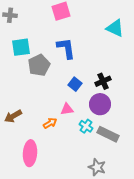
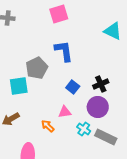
cyan square: (21, 47) -> (19, 86), moved
orange arrow: (50, 123) -> (48, 126), turned -104

